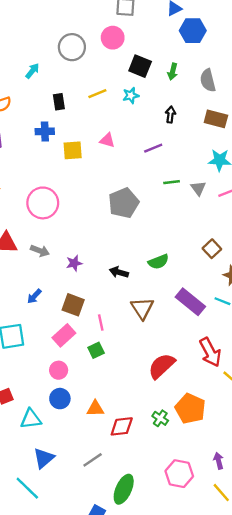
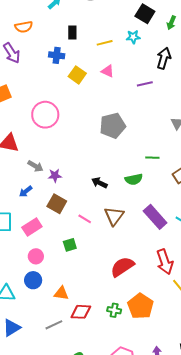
yellow line: (97, 94) -> (105, 43), moved
black arrow: (170, 115) -> (164, 58), size x1.5
yellow square: (73, 150) -> (77, 75), turned 30
green line: (172, 182) -> (152, 158), moved
gray arrow: (40, 251) -> (35, 166), moved
purple star: (74, 263) -> (55, 176), moved
pink line: (101, 323) -> (85, 219), moved, turned -56
pink rectangle: (64, 335) -> (32, 227), moved
green cross: (160, 418) -> (114, 310), turned -32
gray line: (93, 460) -> (54, 325), moved

